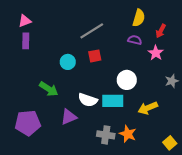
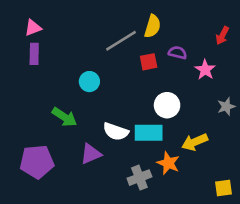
yellow semicircle: (139, 18) -> (153, 26), moved
red arrow: (161, 31) -> (222, 36), moved
red square: (95, 56) -> (149, 62), moved
orange star: (128, 134) -> (168, 163), moved
gray cross: (106, 135) -> (139, 178), turned -30
yellow square: (170, 143) -> (224, 188), turned 32

